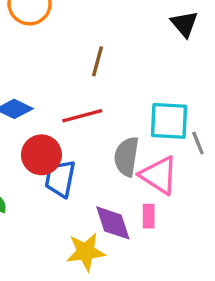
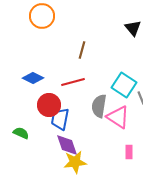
cyan square: (169, 121) -> (124, 85), turned 30
pink rectangle: (149, 216) -> (129, 152), moved
purple diamond: (113, 223) -> (67, 145), moved

